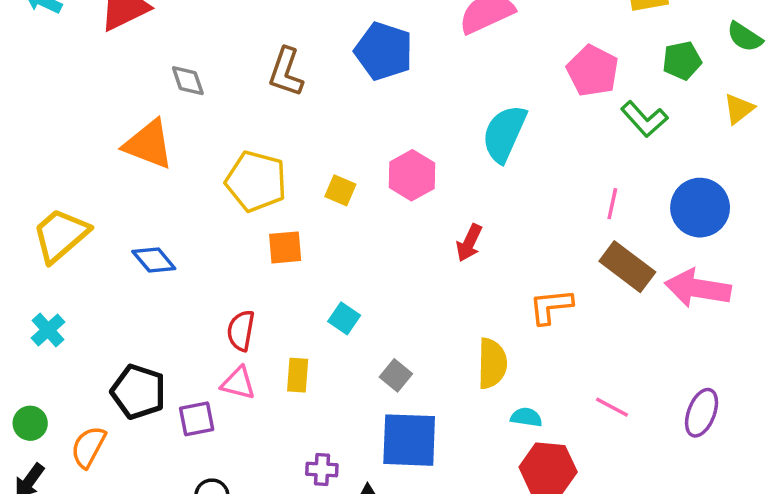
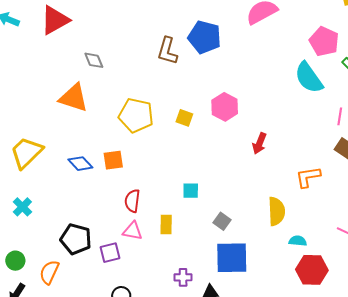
brown L-shape: (286, 72) -> (167, 51), moved
cyan semicircle: (504, 134) -> (309, 78), moved, turned -56
orange square: (285, 247) -> (113, 160), moved
cyan square: (344, 318) -> (191, 191), turned -30

